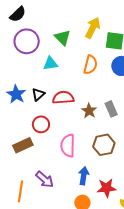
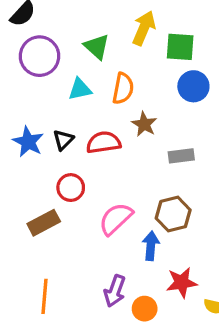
orange semicircle: (90, 65) -> (123, 88), moved
gray rectangle: (111, 109) -> (181, 156), turned -70
brown star: (89, 111) -> (144, 124), moved
pink semicircle: (68, 146) -> (116, 219), turned 50
blue arrow: (84, 176) -> (151, 246), moved
purple arrow: (45, 179) -> (115, 291), moved, turned 72

